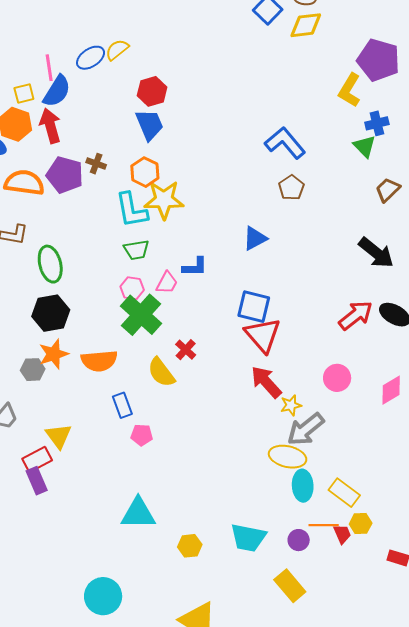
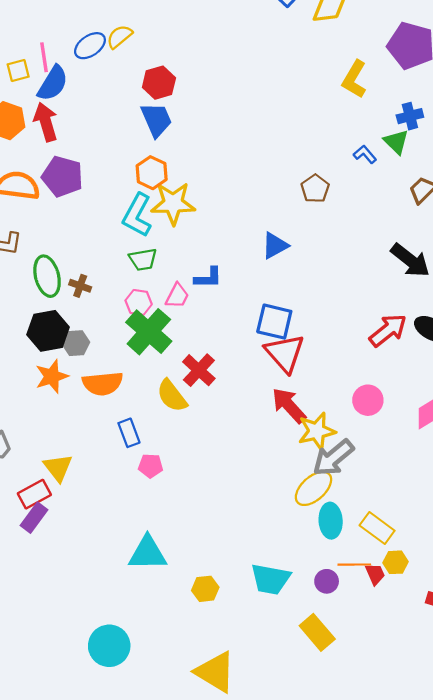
yellow L-shape: (350, 90) -> (354, 79), moved
yellow square: (24, 94) -> (18, 70), moved
blue L-shape: (285, 143) -> (365, 154), moved, size x0.5
brown cross: (96, 164) -> (80, 286), moved
cyan L-shape: (132, 210) -> (137, 215), turned 39
red cross: (186, 350) -> (199, 370), size x1.4
gray hexagon: (33, 370) -> (76, 343), moved
yellow star: (291, 405) -> (317, 431), size x1.6
yellow ellipse: (288, 457) -> (313, 488), turned -54
purple rectangle: (37, 481) -> (34, 518), turned 60

